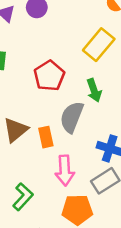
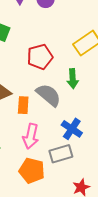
gray semicircle: (72, 117) -> (49, 95), turned 92

